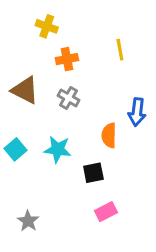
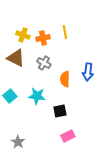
yellow cross: (47, 26) -> (23, 35), moved
yellow line: (120, 50) -> (65, 32), moved
orange semicircle: (109, 135) -> (65, 79), moved

